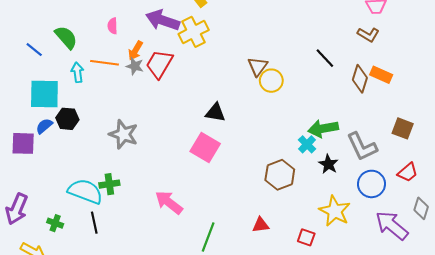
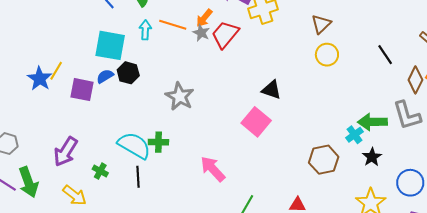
brown triangle: (258, 66) -> (321, 24), moved
yellow circle: (271, 81) -> (327, 55), moved
gray L-shape: (362, 147) -> (407, 115), moved

